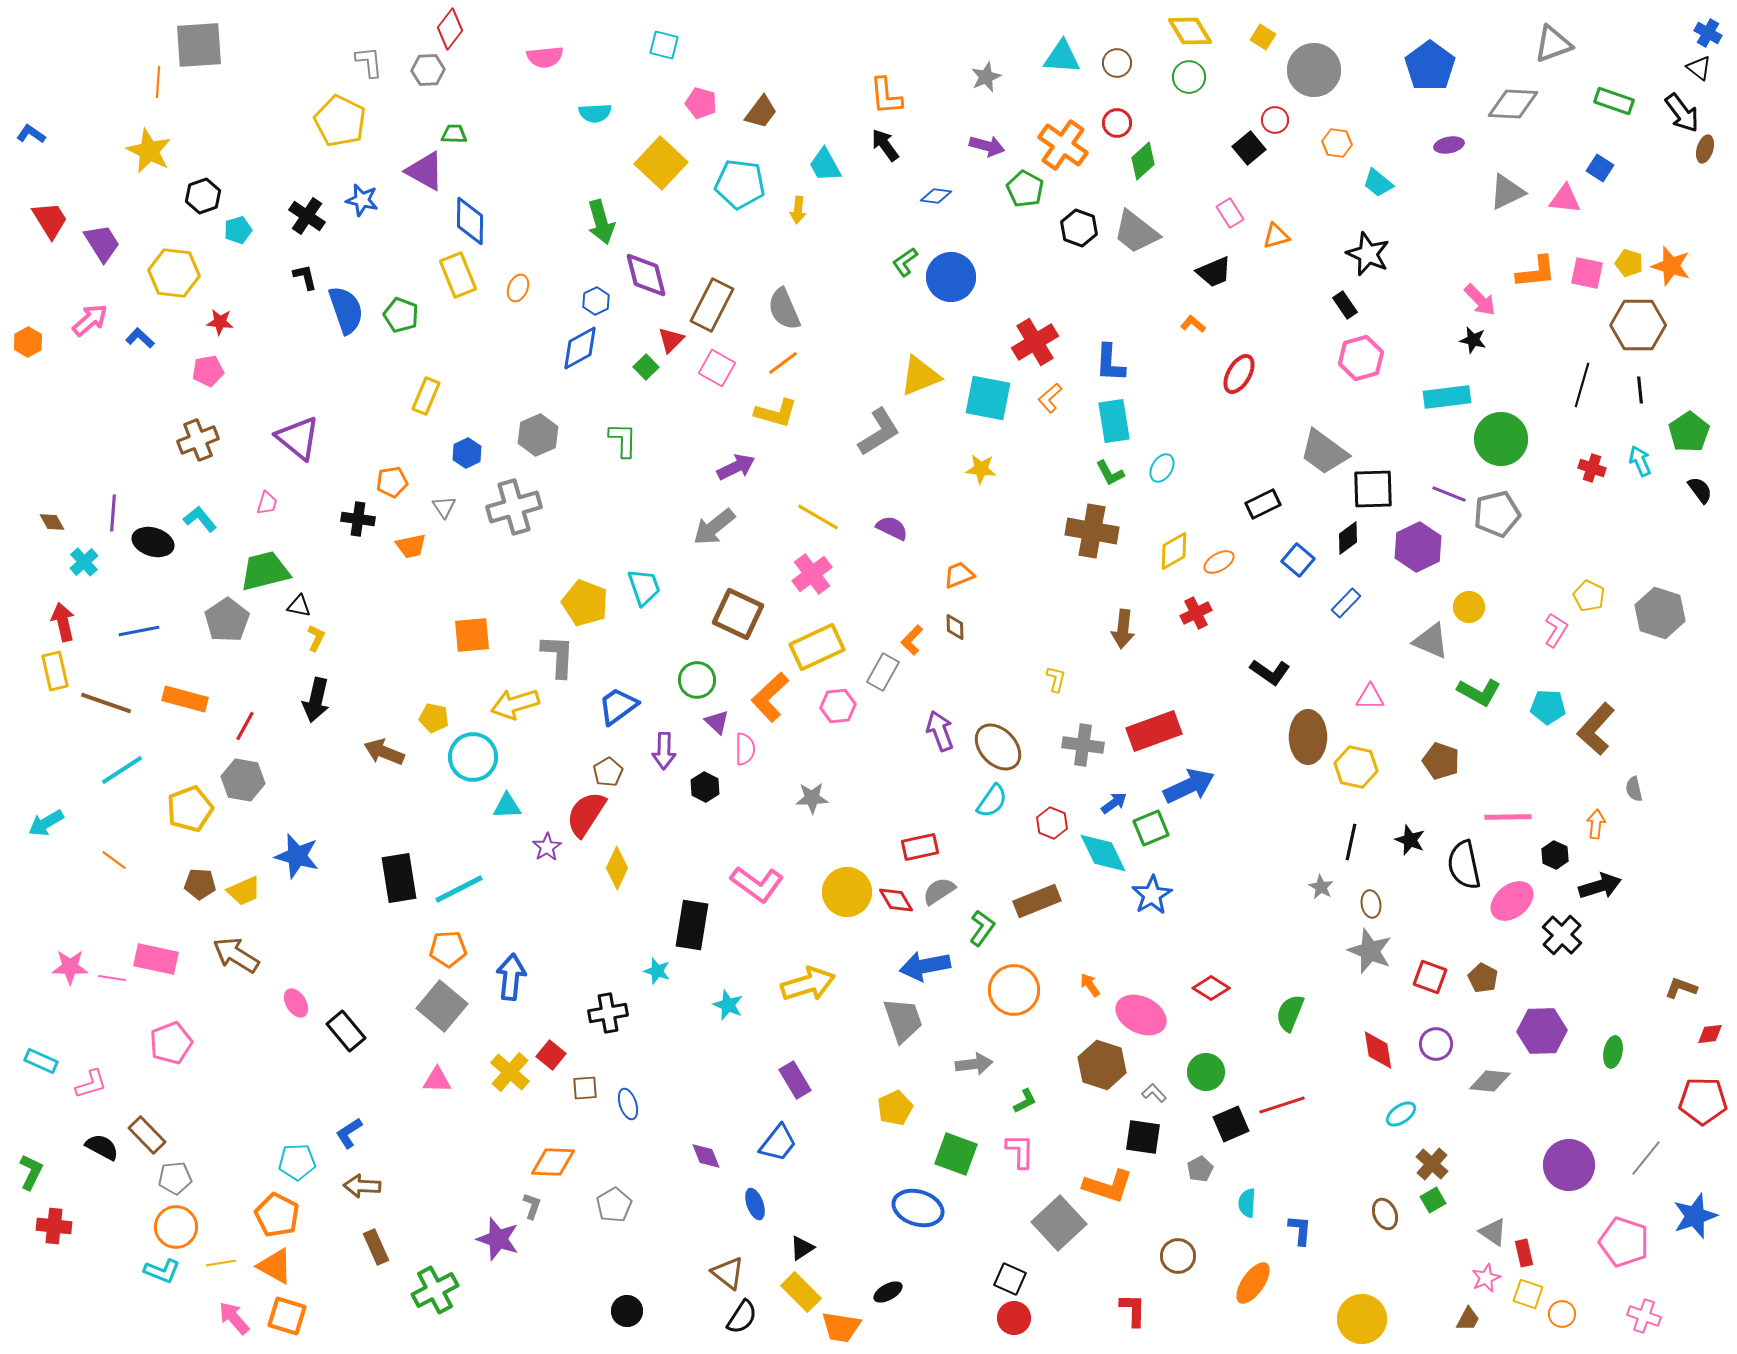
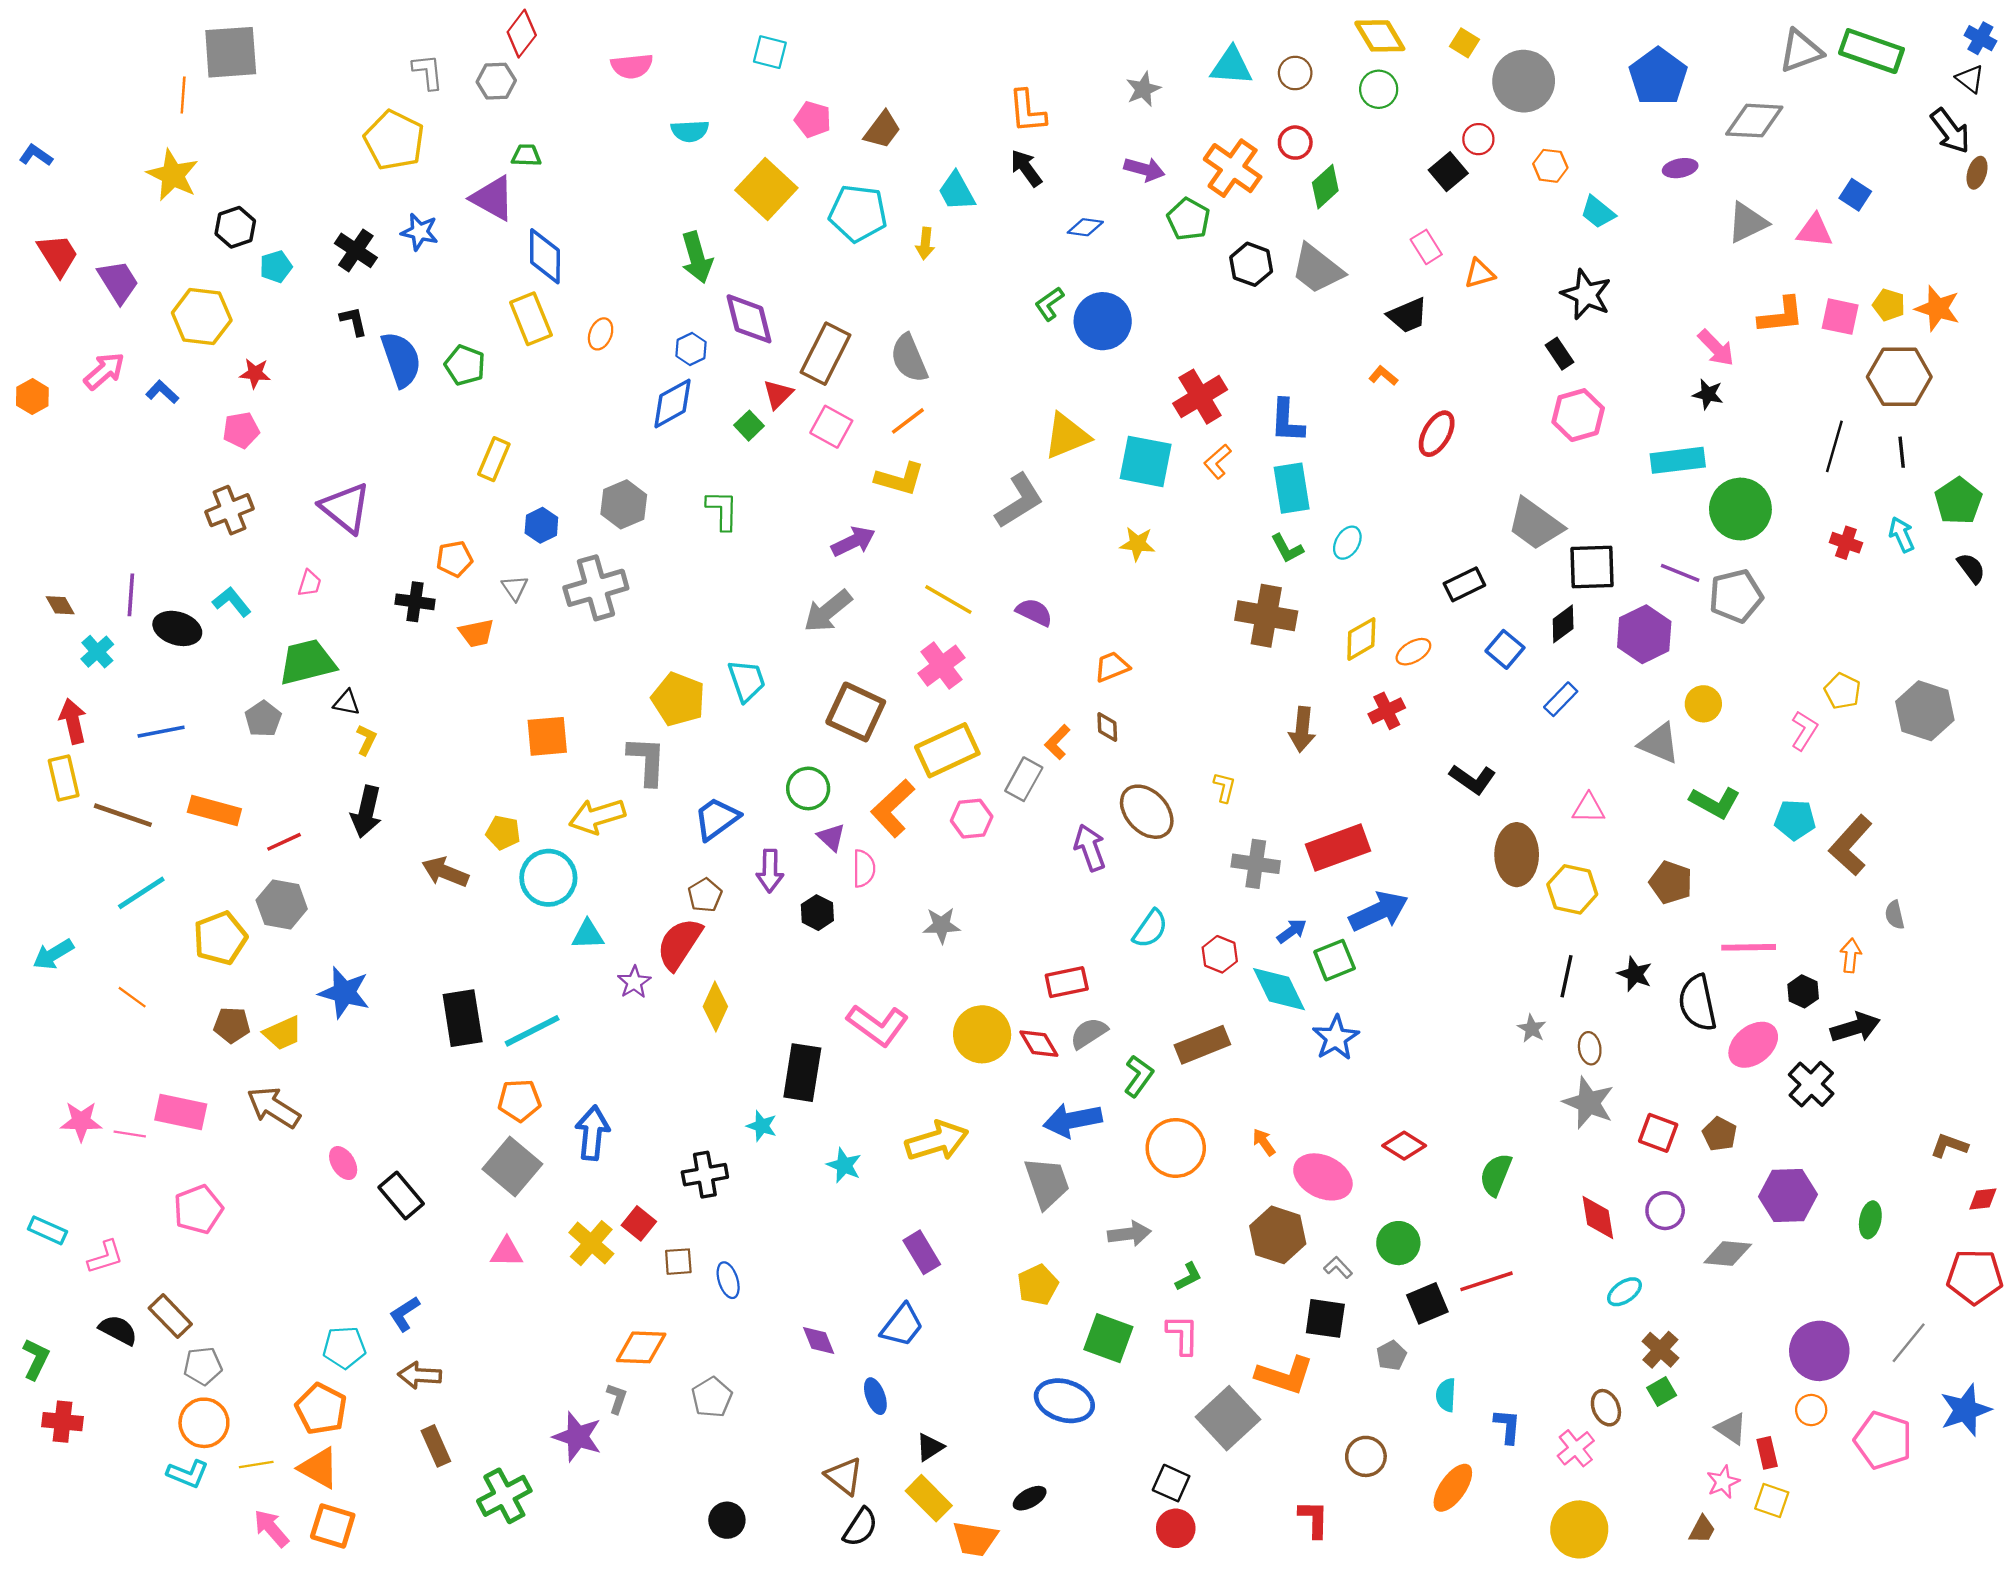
green rectangle: (1614, 101) -> (1871, 51), moved, size x1.4
gray pentagon: (227, 620) -> (263, 719), size x0.7
red line: (245, 726) -> (284, 842), turned 36
brown ellipse: (998, 747) -> (1147, 812), moved
orange circle: (1562, 1314) -> (1811, 1410), moved
pink cross: (1644, 1316) -> (1576, 1448), moved, turned 32

